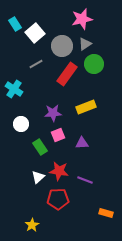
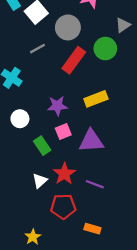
gray triangle: (85, 44) -> (123, 25), moved
purple triangle: (82, 143) -> (91, 141), size x1.6
red star: (59, 171) -> (64, 174), turned 30
orange rectangle: (106, 213) -> (92, 229), moved

